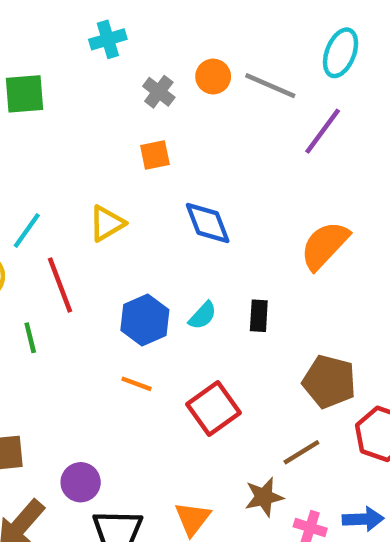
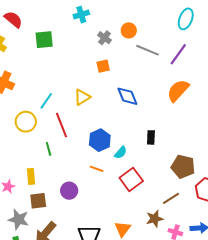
gray line: (270, 86) -> (147, 50), moved
orange semicircle: (325, 245) -> (178, 91), moved
cyan semicircle: (203, 316) -> (121, 153), moved
purple circle: (81, 482) -> (69, 191), moved

